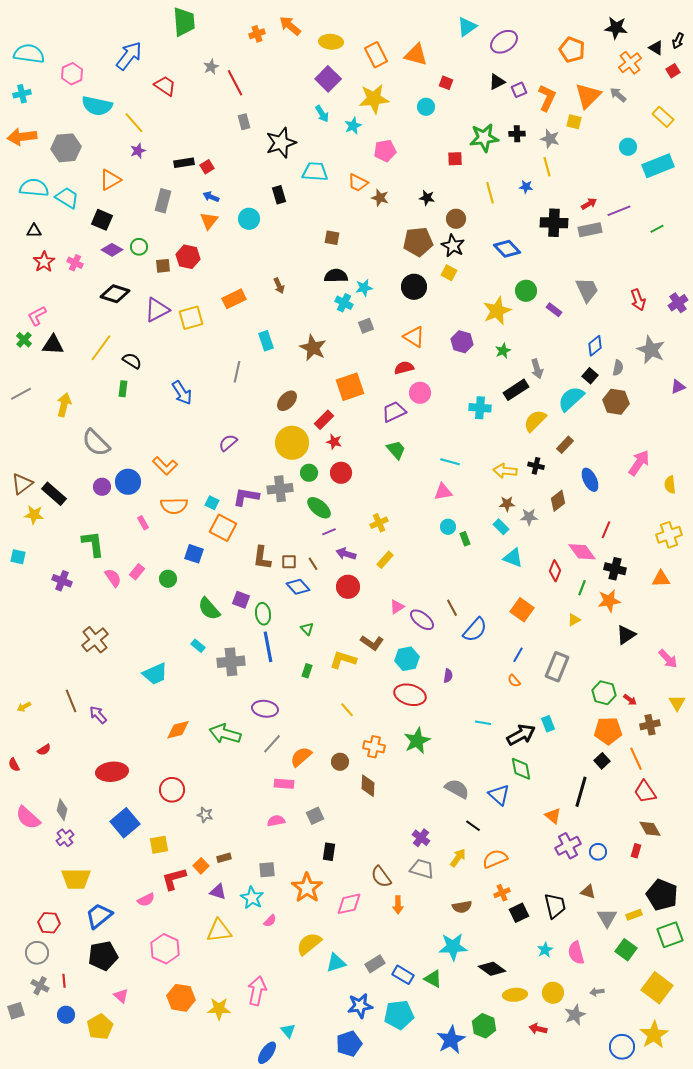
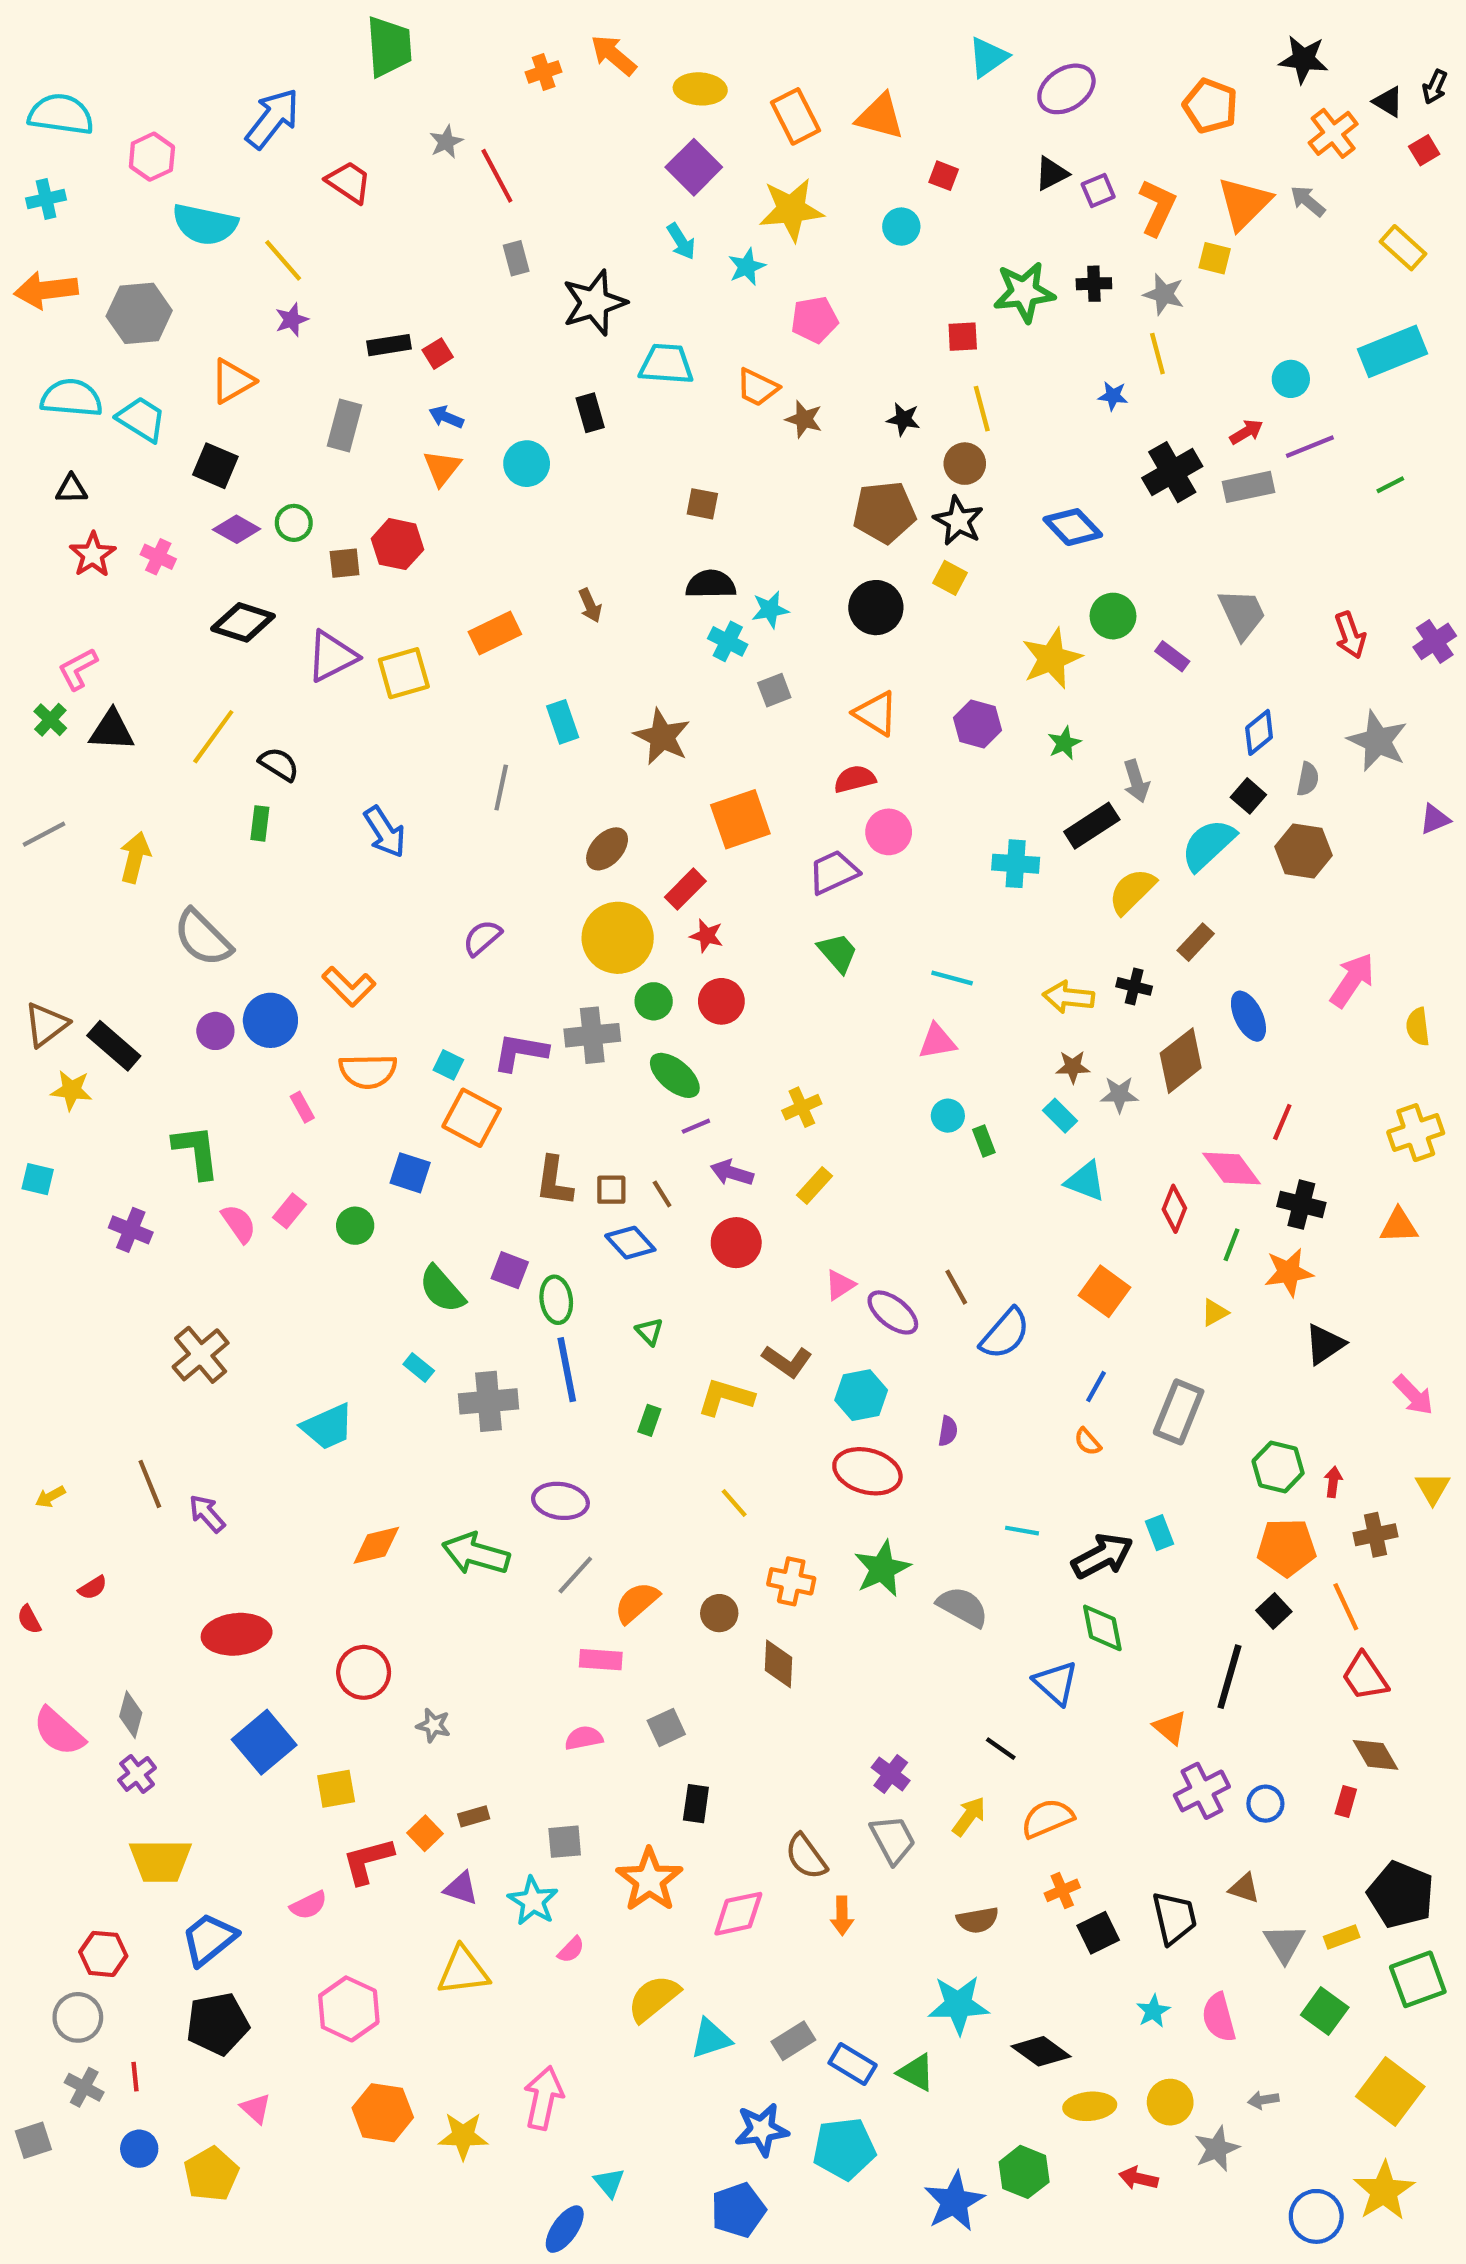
cyan circle: (628, 147) -> (1291, 379), moved
yellow line: (490, 193) -> (982, 409), moved
black cross: (554, 223) -> (1172, 472), turned -32
brown diamond: (558, 501) -> (1181, 1061), size x1.4
red arrow: (630, 700) -> (1333, 1482), turned -120
gray semicircle: (457, 789) -> (963, 1607), moved
gray trapezoid: (422, 869) -> (893, 1840), turned 45

